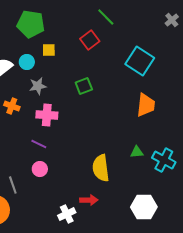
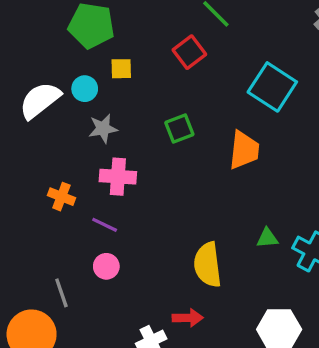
orange trapezoid: (146, 105) -> (244, 150), moved
orange cross: (12, 106) -> (61, 197), moved

